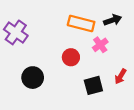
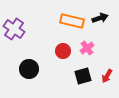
pink cross: (100, 45) -> (87, 48), moved
red arrow: (120, 76) -> (107, 76), moved

